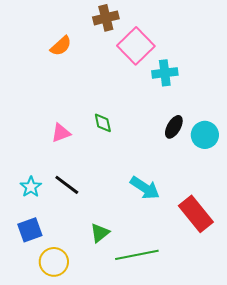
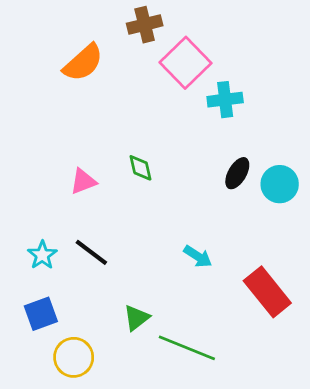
orange semicircle: (61, 46) -> (83, 63), size x1.4
cyan arrow: (145, 188) -> (198, 256), size x0.7
green line: (137, 255) -> (187, 348), turned 33

